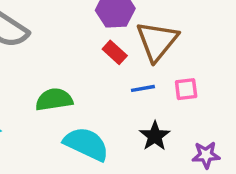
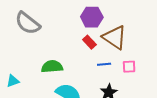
brown triangle: (157, 41) -> (114, 37), turned -40

